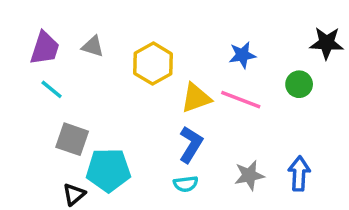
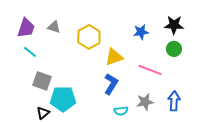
black star: (327, 43) -> (174, 25), moved
pink line: (241, 100) -> (150, 70), moved
cyan semicircle: (186, 184) -> (121, 111), moved

